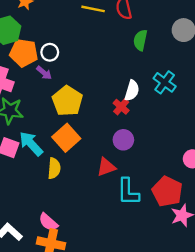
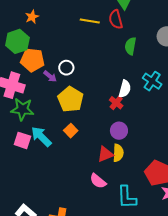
white circle: (50, 52) -> (66, 68), moved
orange square: (66, 138) -> (71, 131), size x0.6
yellow semicircle: (54, 168) -> (118, 153), moved
cyan L-shape: (128, 192) -> (127, 197), moved
pink semicircle: (48, 222) -> (98, 181), moved

